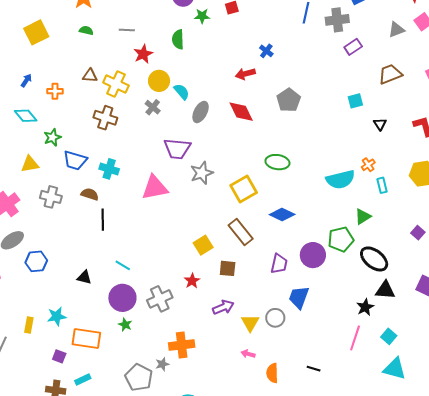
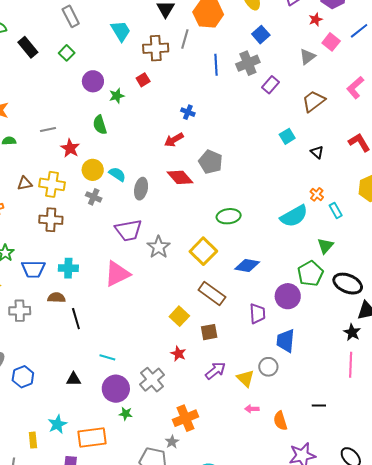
gray pentagon: (289, 100) -> (211, 162), moved

